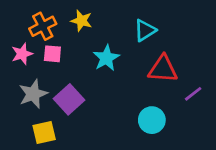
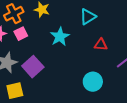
pink square: (52, 54) -> (21, 34), turned -32
red triangle: (163, 69) -> (101, 45), size x0.6

